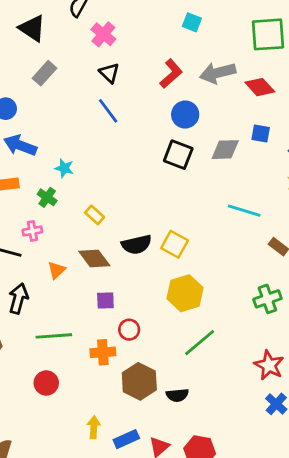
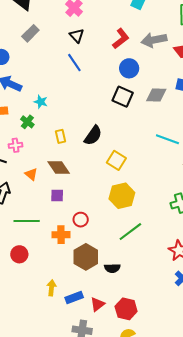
yellow rectangle: (95, 215) -> (61, 136), turned 32
black semicircle: (137, 245) -> (93, 135), moved, turned -45
orange triangle: (57, 270) -> (31, 174), turned -40
purple square: (105, 300) -> (57, 196), moved

